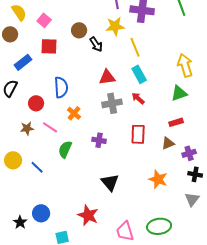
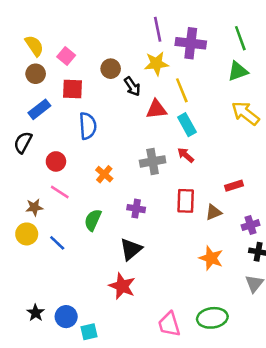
brown circle: (10, 34) -> (36, 74), moved
yellow arrow: (185, 65) -> (245, 113), turned -35
red triangle: (107, 77) -> (156, 109), moved
blue semicircle: (61, 87) -> (88, 126), moved
green triangle: (179, 93) -> (238, 71), moved
pink line: (50, 127) -> (60, 192), moved
brown star: (27, 128) -> (34, 207), moved
brown triangle: (168, 143) -> (214, 212), moved
black triangle: (110, 182) -> (131, 249), moved, turned 30
blue circle: (41, 213) -> (66, 317), moved
red star: (88, 215) -> (122, 286), moved

